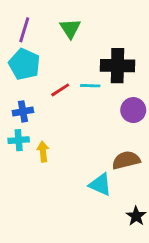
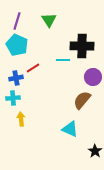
red line: (60, 90) -> (33, 68), moved
yellow arrow: (43, 152) -> (21, 119), moved
brown semicircle: (126, 160) -> (82, 100), moved, turned -36

